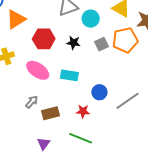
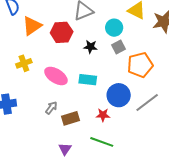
cyan circle: (91, 19) -> (114, 28), moved
red hexagon: (44, 39) -> (62, 32), moved
orange pentagon: (125, 40) -> (140, 65), moved
blue circle: (99, 92) -> (119, 95), size x1.5

